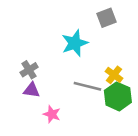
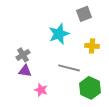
yellow cross: (114, 75) -> (92, 46), moved, turned -32
green hexagon: (118, 96) -> (90, 88), moved

